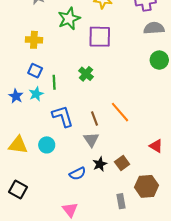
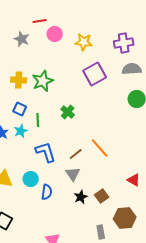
green star: (69, 19) -> (43, 81), moved
purple square: (100, 37) -> (95, 74), moved, turned -30
brown line: (94, 118) -> (76, 154), turned 72
blue semicircle: (78, 174) -> (47, 192), moved, turned -56

